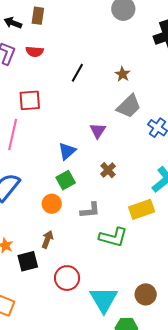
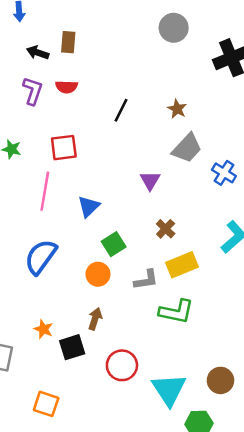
blue triangle: (67, 151) -> (89, 206), moved
yellow rectangle: (142, 209) -> (182, 265), moved

